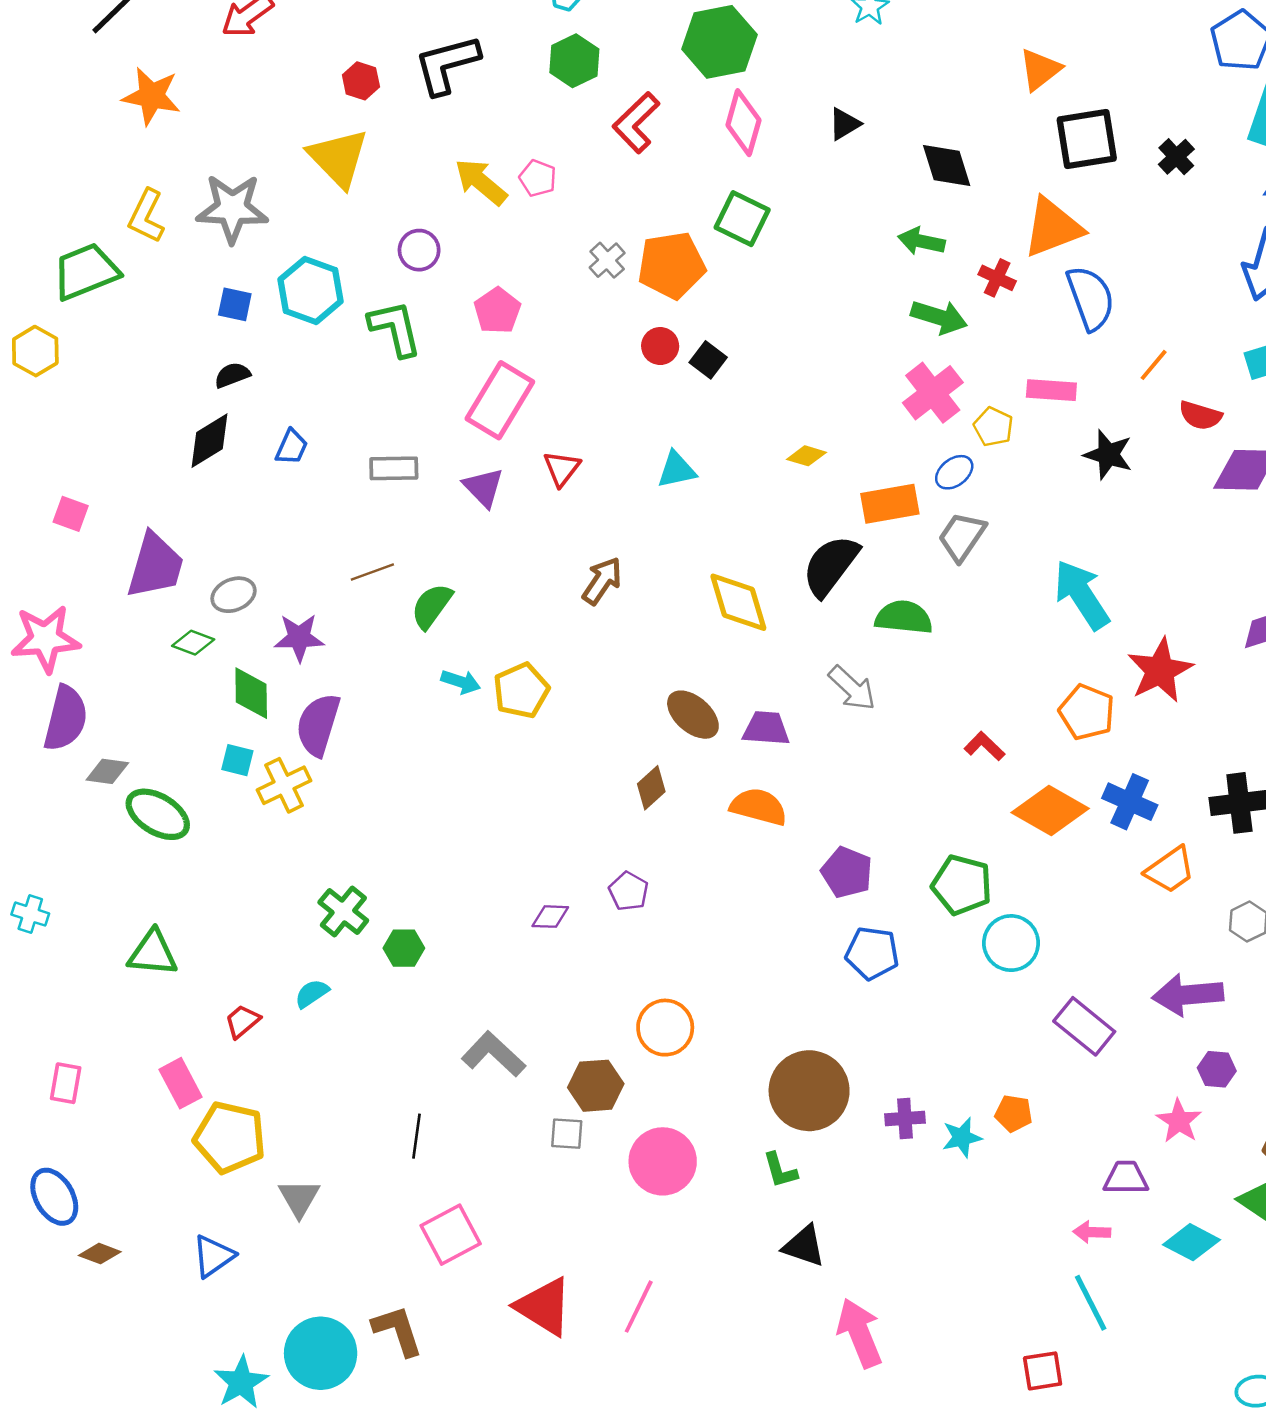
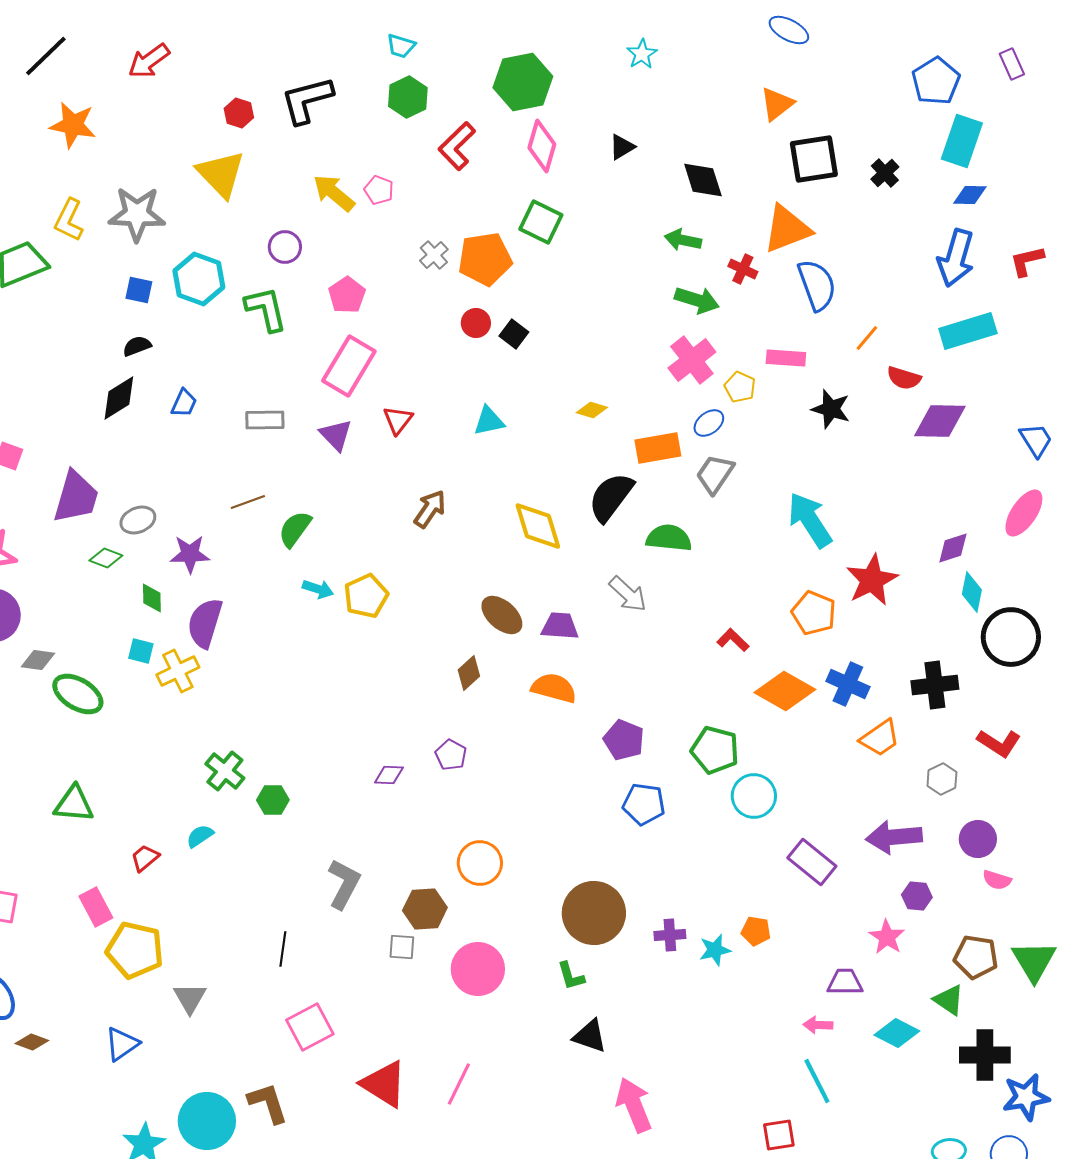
green diamond: (251, 693) -> (152, 598), size x0.7
gray L-shape: (494, 1054) -> (344, 884), turned 75

